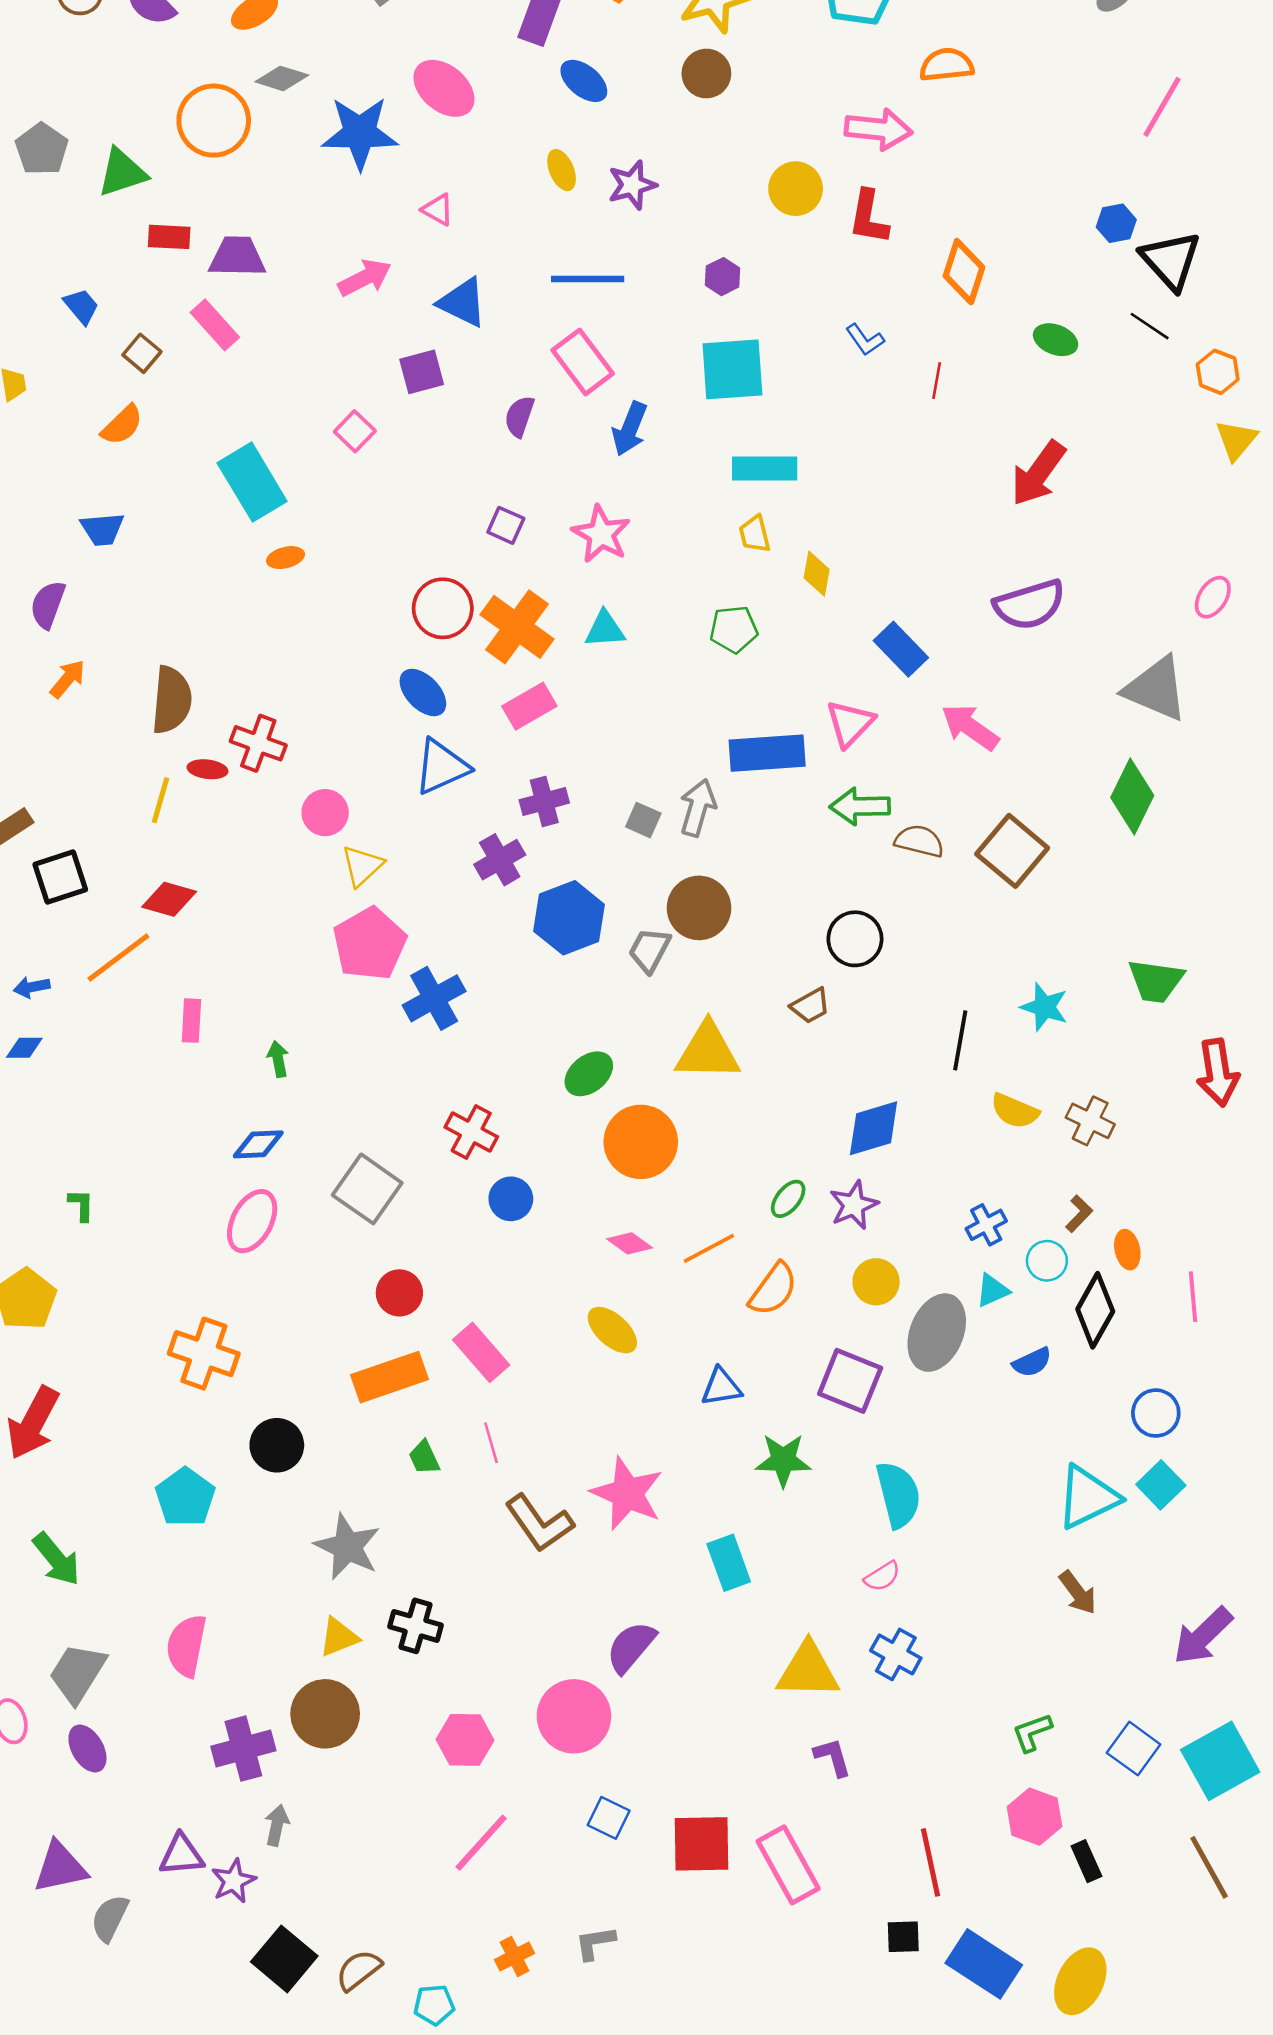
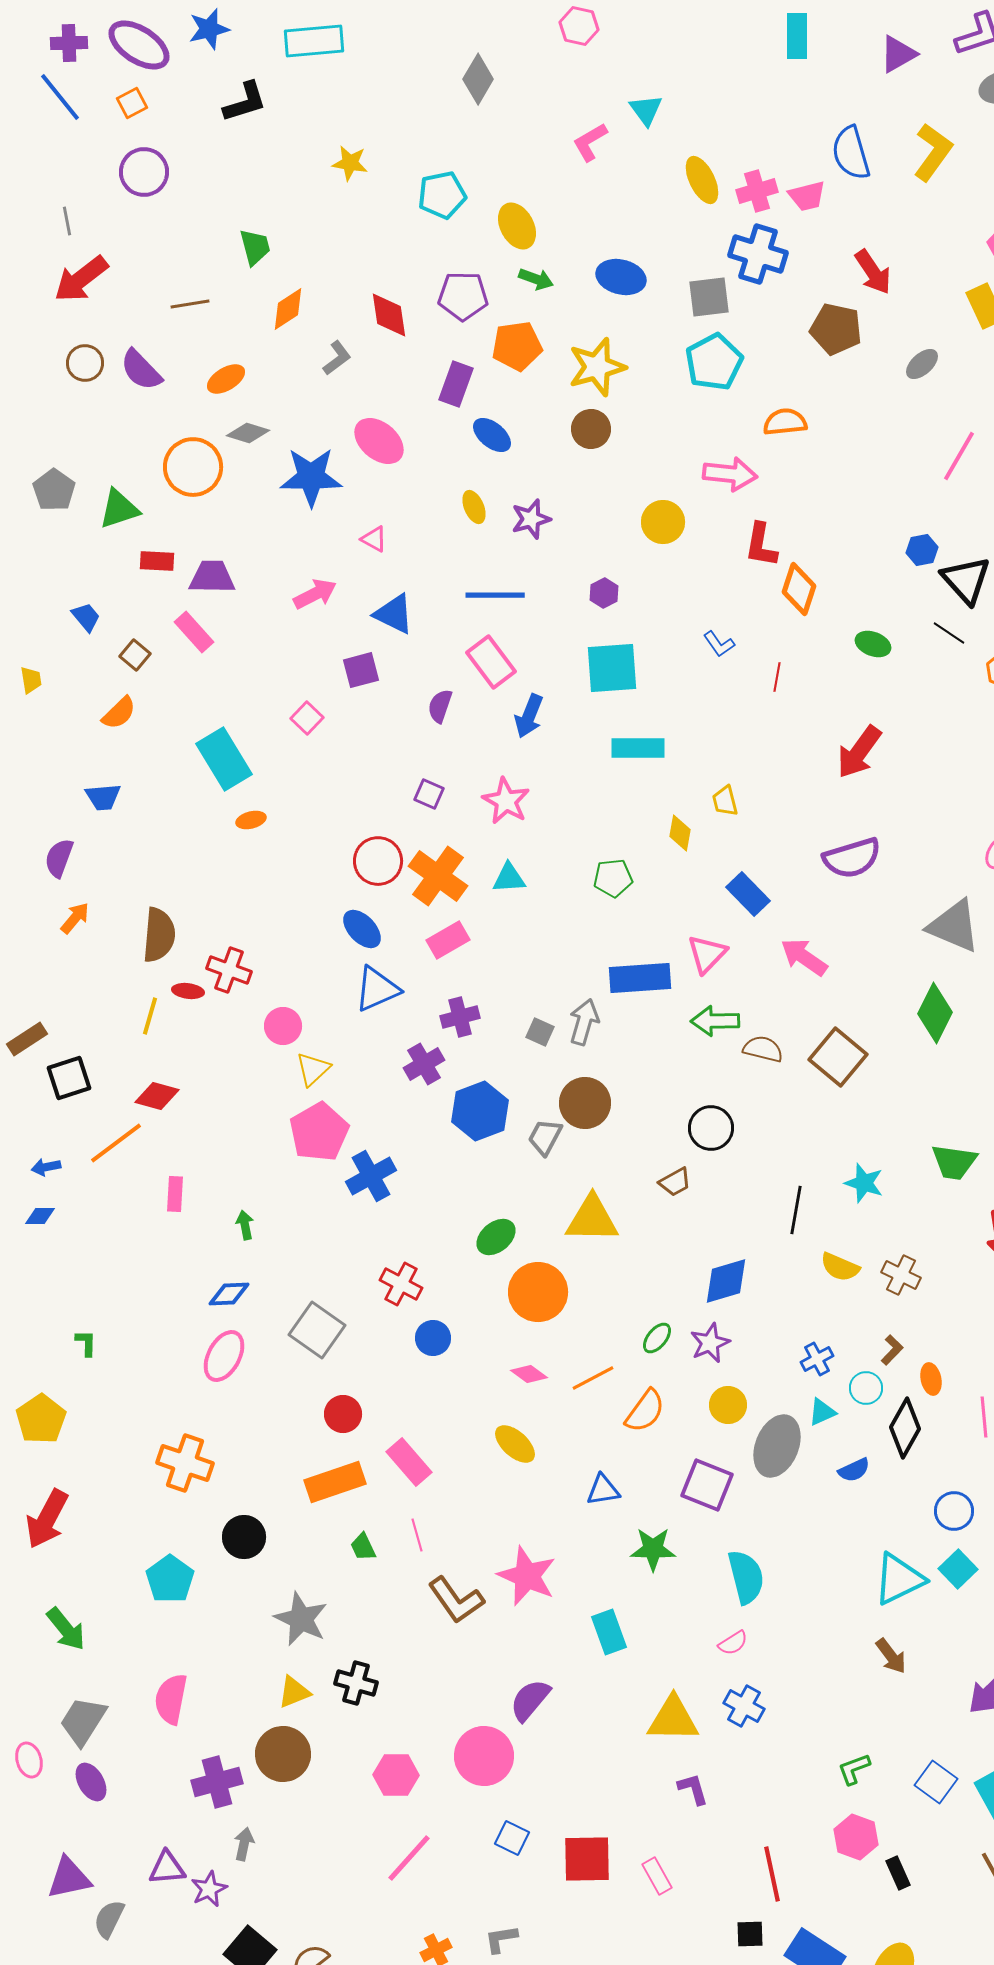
red L-shape: (869, 217) -> (761, 545), moved
yellow trapezoid: (755, 534) -> (725, 801), moved
pink rectangle: (788, 1865) -> (657, 1876), size x0.6

